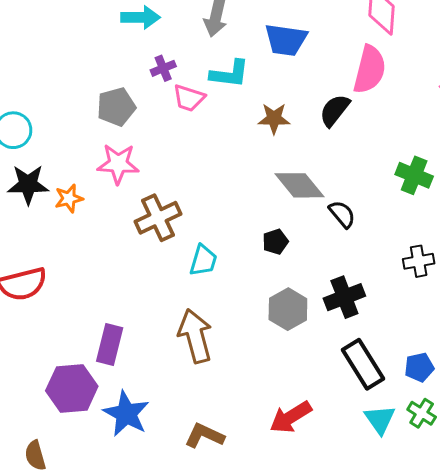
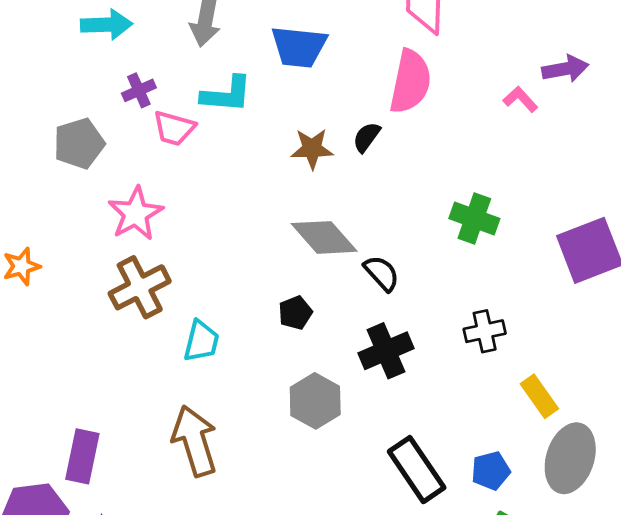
black semicircle: (335, 110) -> (367, 137), size x0.7
brown star: (274, 119) -> (312, 149), moved
pink star: (118, 164) -> (136, 214), moved, turned -30
black cross: (344, 297) -> (386, 351), moved

